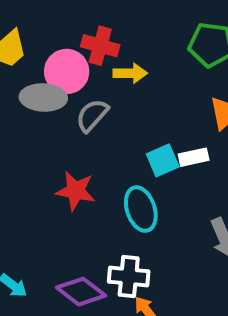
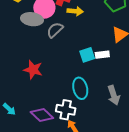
red star: (76, 191) -> (33, 70), moved
cyan ellipse: (141, 209) -> (80, 88), moved

